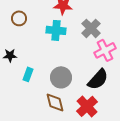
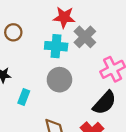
gray cross: (91, 28) -> (85, 37), moved
gray circle: (61, 77) -> (59, 80), moved

